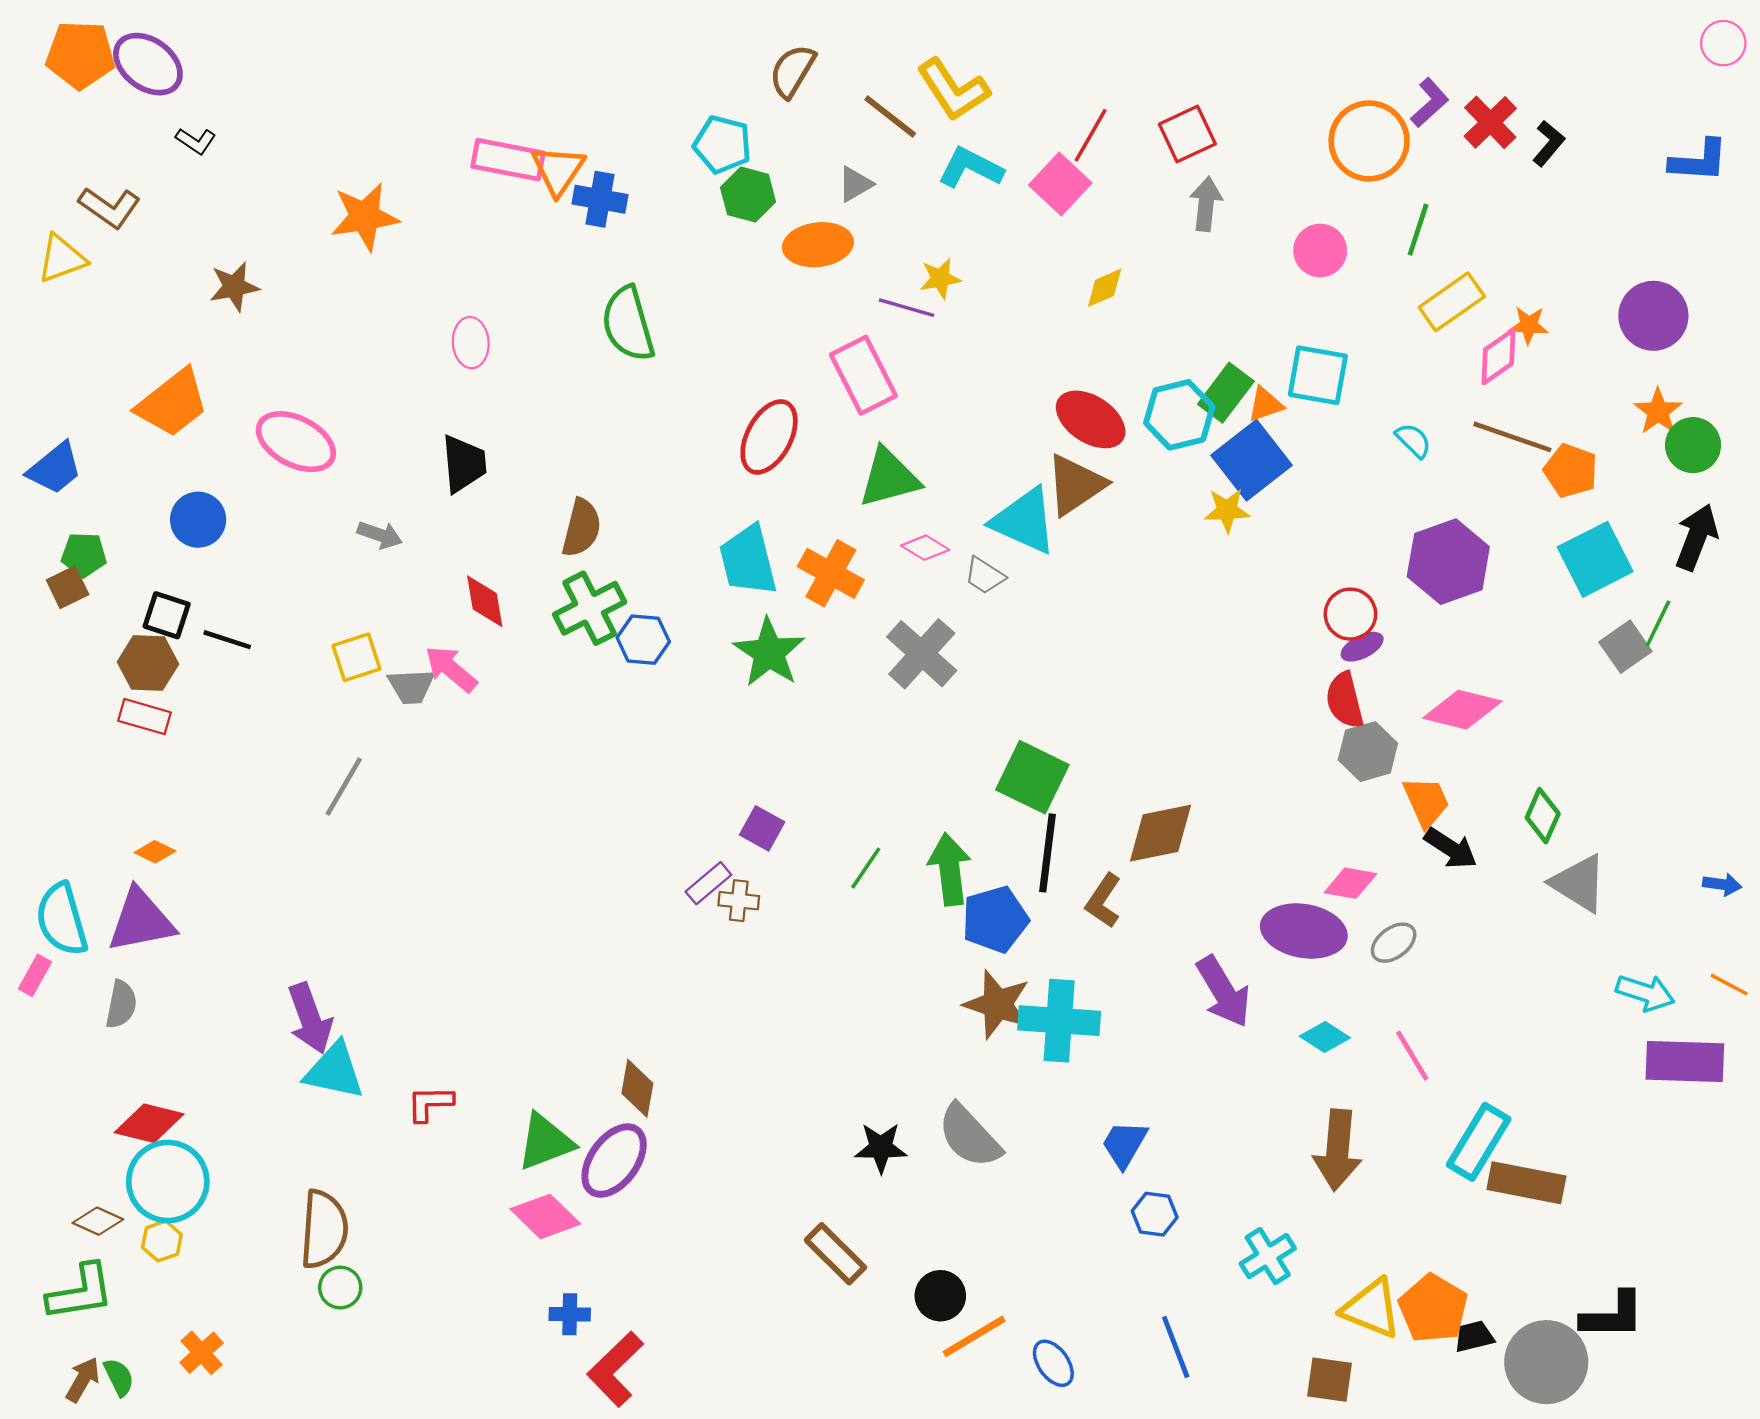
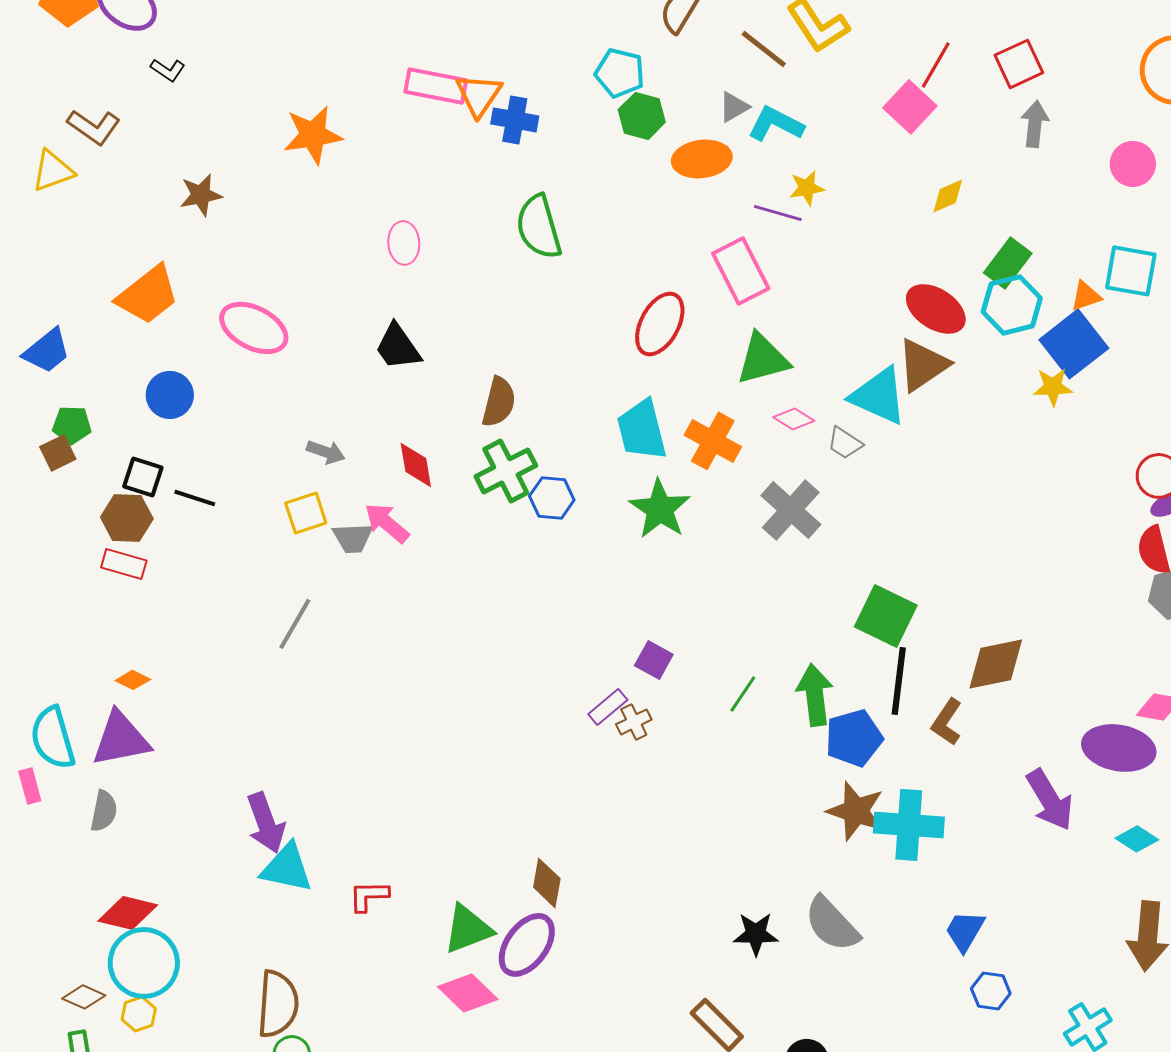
cyan L-shape: (971, 168) -> (776, 124), moved
green rectangle: (1226, 393) -> (1008, 263), moved
black trapezoid: (464, 464) -> (398, 347), turned 150
gray arrow: (380, 535) -> (326, 452), moved
brown cross: (739, 901) -> (634, 722), turned -32
pink rectangle: (35, 975) -> (30, 786), turned -44

